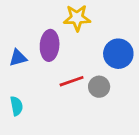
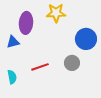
purple ellipse: (50, 45) -> (26, 23), moved
red line: (72, 81) -> (40, 67), moved

